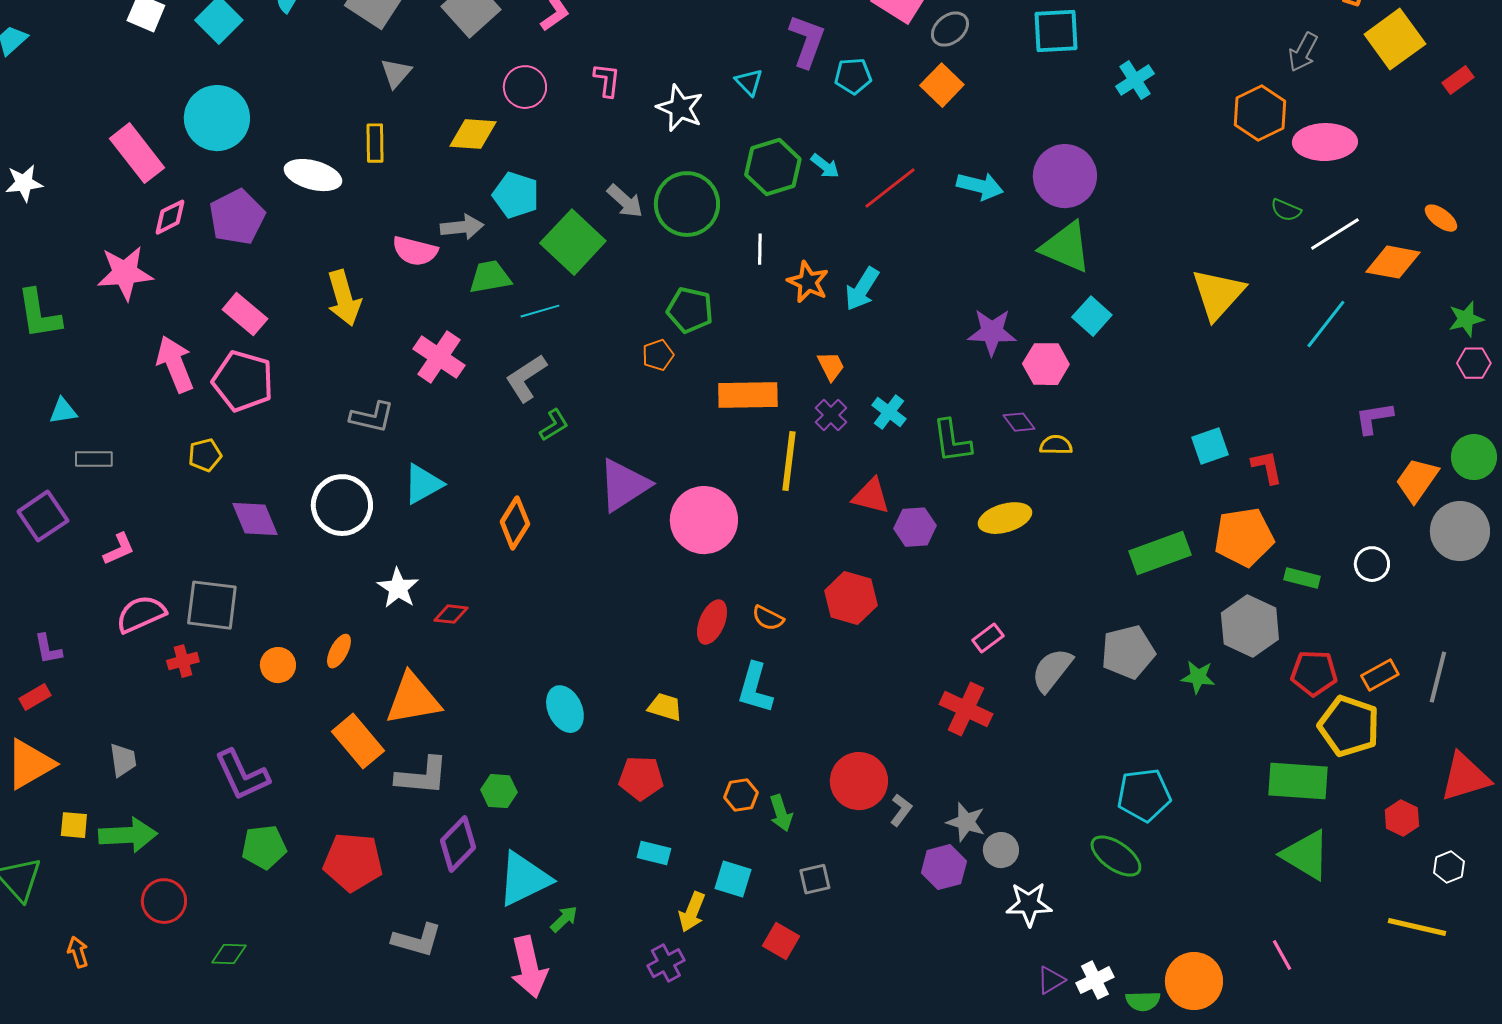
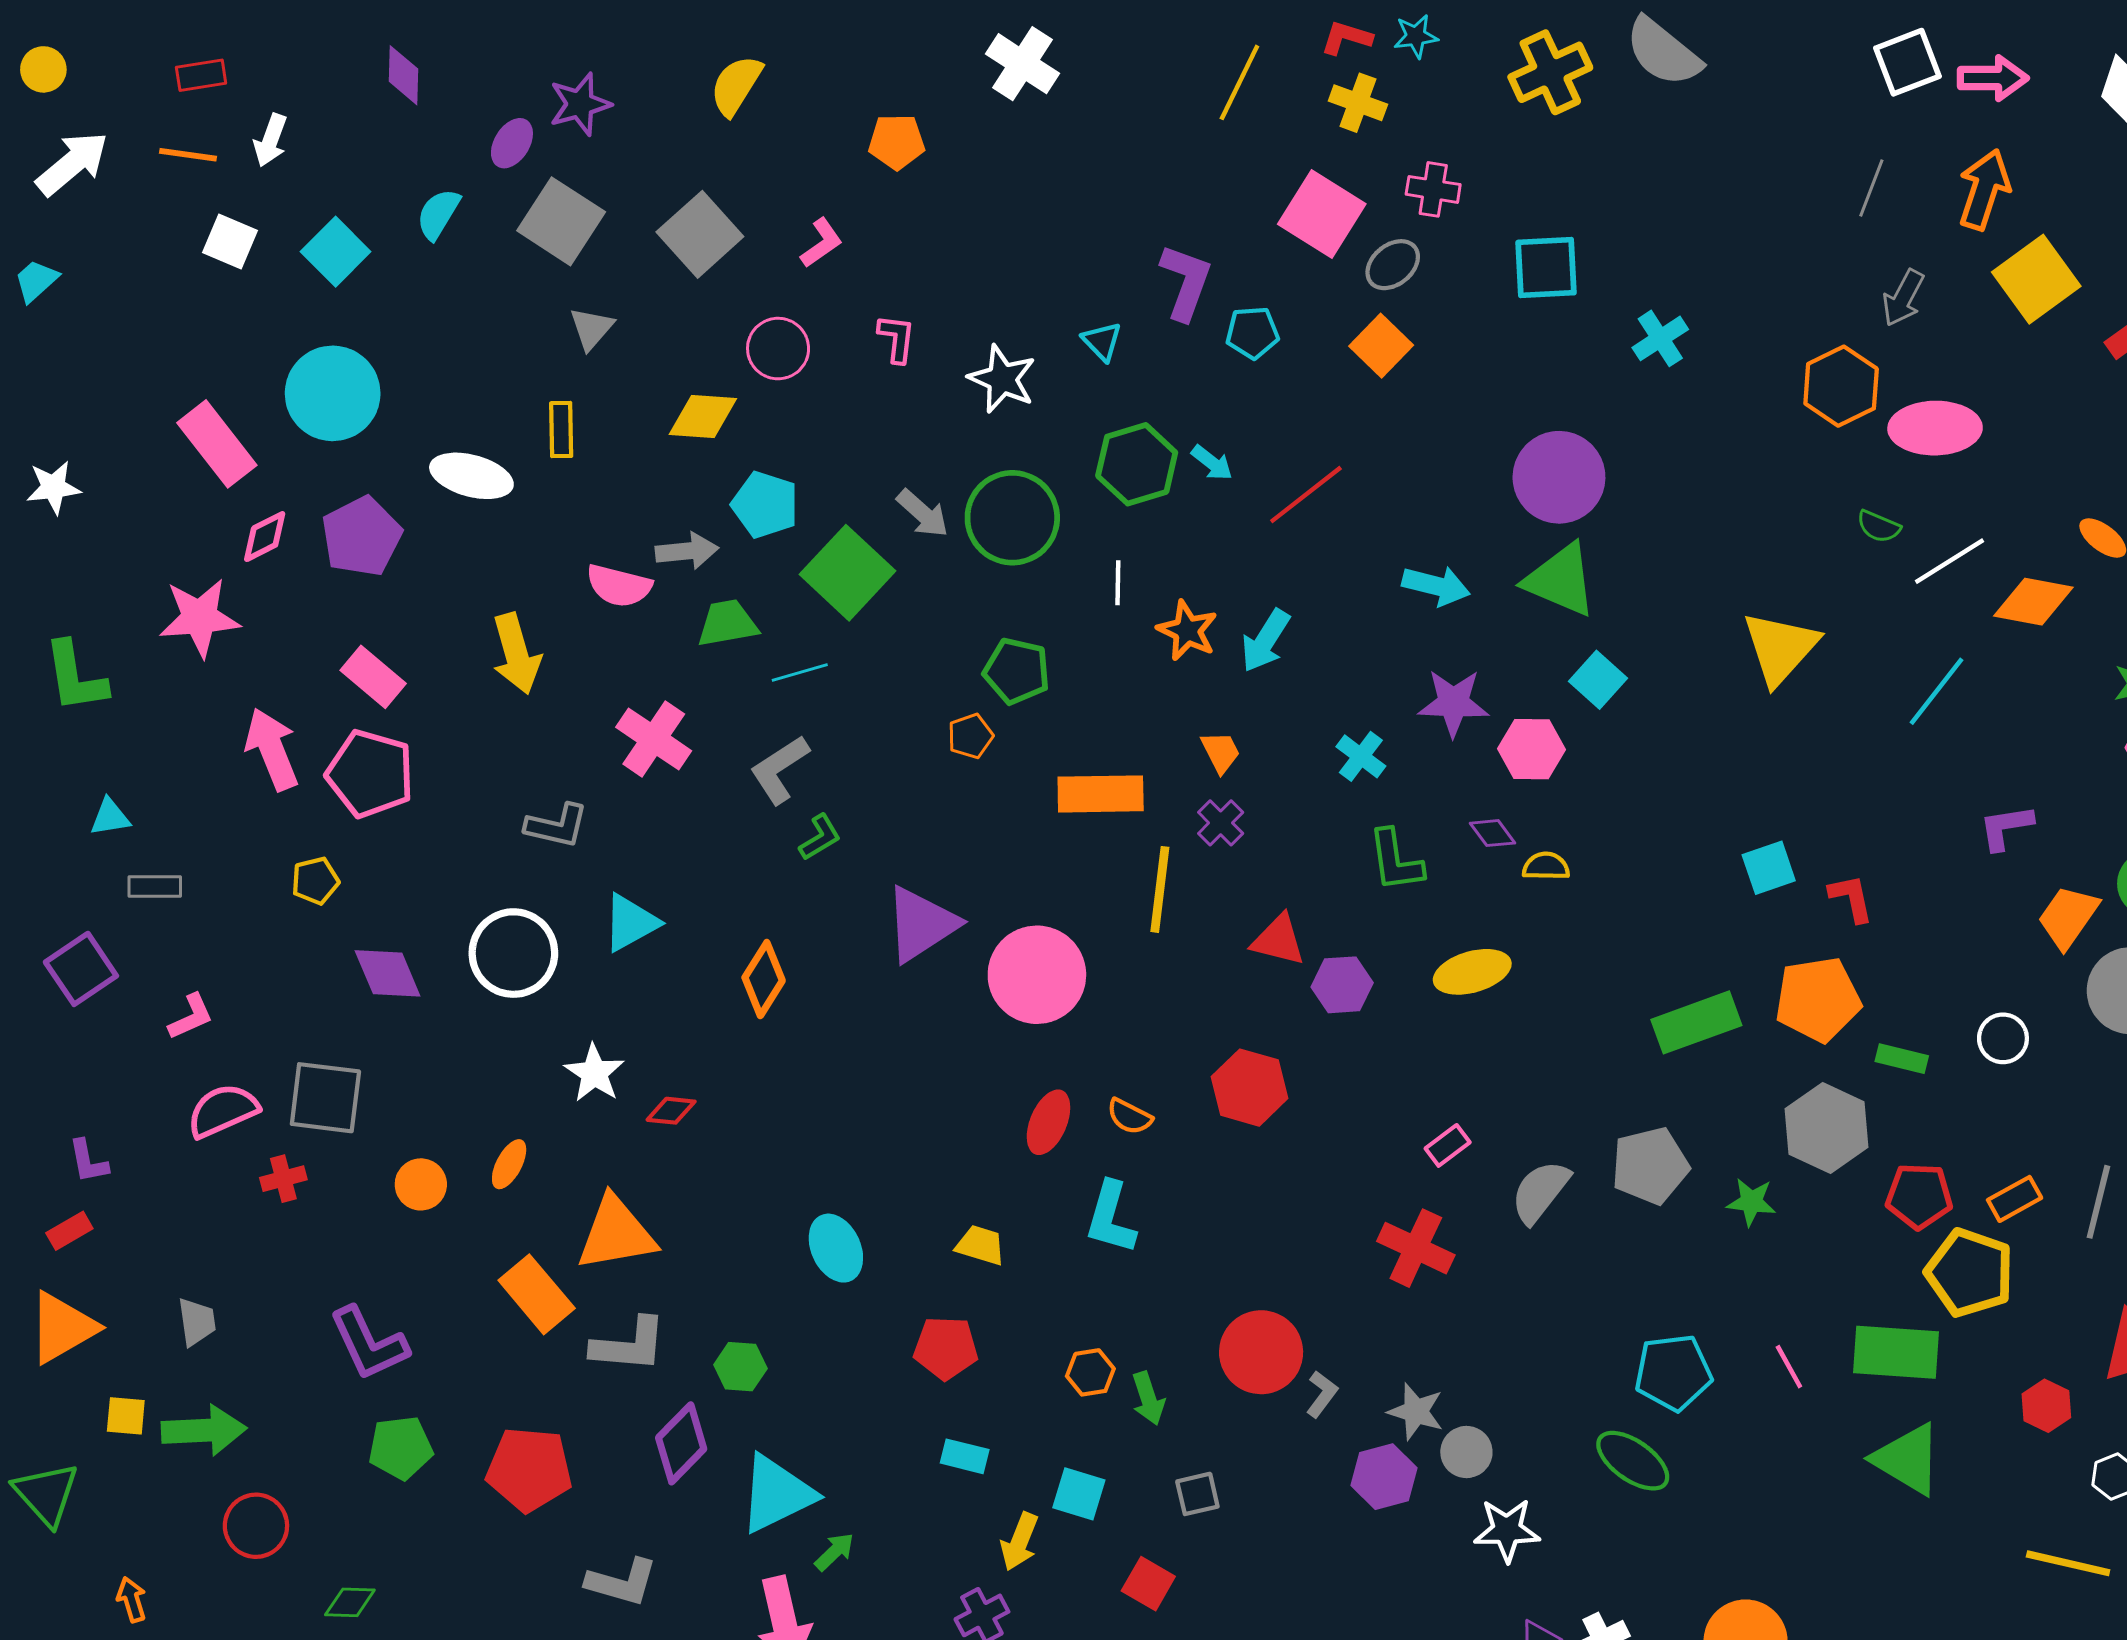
cyan arrow: (980, 186) -> (1436, 586), moved
cyan cross: (889, 412) -> (1361, 756), moved
pink line: (1282, 955) -> (1789, 1367), moved

